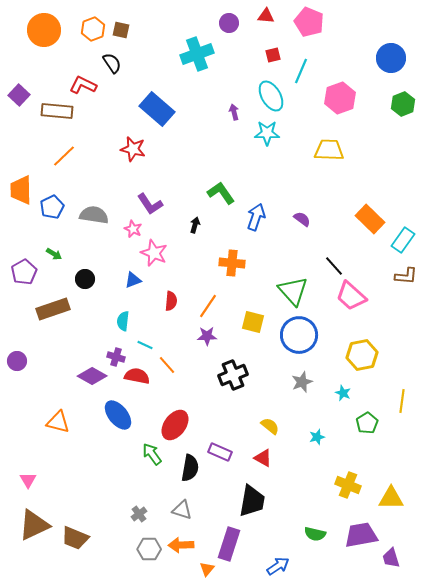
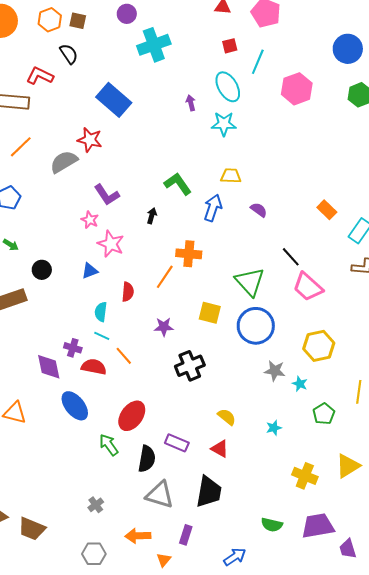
purple circle: (229, 23) -> (127, 14), moved
yellow trapezoid: (329, 150) -> (231, 176), moved, size x0.7
gray semicircle: (94, 215) -> (64, 162), moved, turned -40
orange rectangle: (370, 219) -> (327, 210), size x0.7
orange line: (208, 306) -> (165, 277), moved
cyan semicircle: (123, 321) -> (101, 312), moved
purple diamond: (92, 376) -> (49, 367), turned 48
gray star: (302, 382) -> (275, 371), moved, turned 30
yellow triangle: (391, 498) -> (348, 466), moved, turned -32
gray triangle: (182, 510) -> (160, 495), moved, size x1.4
purple rectangle: (229, 544) -> (186, 535), size x0.6
gray hexagon: (149, 549) -> (94, 554), moved

